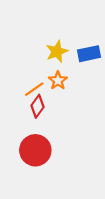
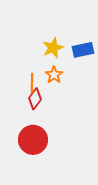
orange line: (34, 89) -> (32, 83), turned -54

